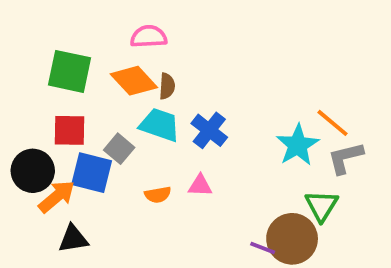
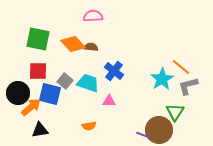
pink semicircle: (149, 37) -> (93, 16), moved
brown semicircle: (167, 86) -> (91, 47), turned -88
cyan trapezoid: (160, 125) -> (88, 83), moved
orange semicircle: (158, 195) -> (89, 126), moved

